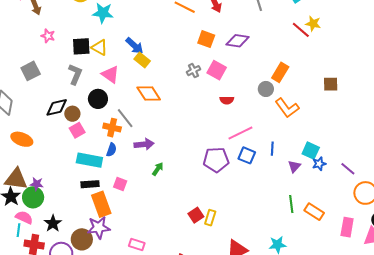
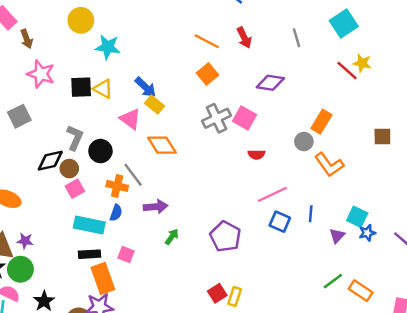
pink star: (48, 36) -> (41, 74), size x1.6
orange square: (206, 39) -> (208, 74), moved, turned 30
gray cross: (193, 71) -> (217, 118), size x1.6
gray L-shape: (75, 74) -> (75, 138), moved
pink triangle: (110, 74) -> (130, 119), moved
purple pentagon: (216, 160) -> (225, 237), moved, turned 30
purple star: (37, 184) -> (25, 241), moved
green line: (291, 204) -> (333, 281), turned 60

